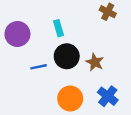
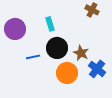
blue cross: (108, 96) -> (97, 69), moved
orange circle: (70, 99) -> (67, 73), moved

